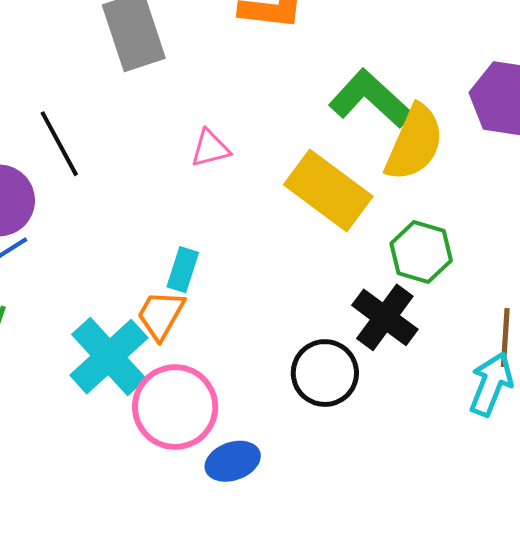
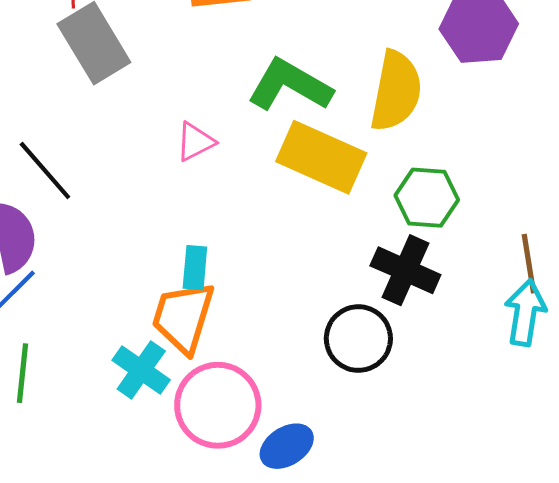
green L-shape: (370, 99) -> (290, 85), moved
orange trapezoid: (161, 315) -> (183, 317), size x1.4
cyan cross: (109, 357) -> (141, 370), size x0.7

